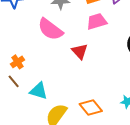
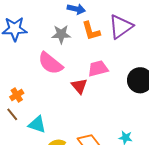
pink trapezoid: (97, 21) -> (98, 69), moved

